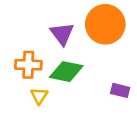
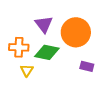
orange circle: (105, 24) -> (76, 32), moved

